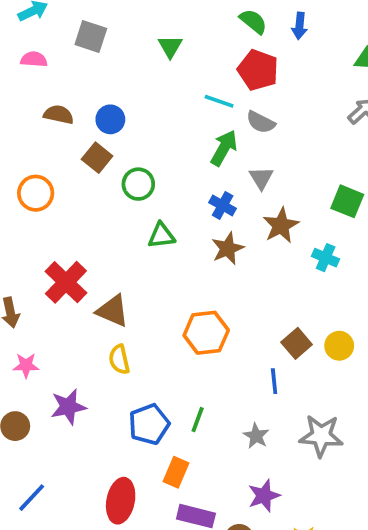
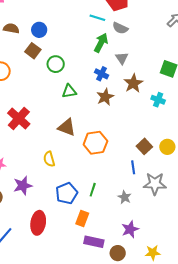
brown triangle: (113, 311) -> (67, 127), moved
gray star: (321, 436) -> (155, 184), moved
red ellipse: (121, 501) -> (38, 223), moved

